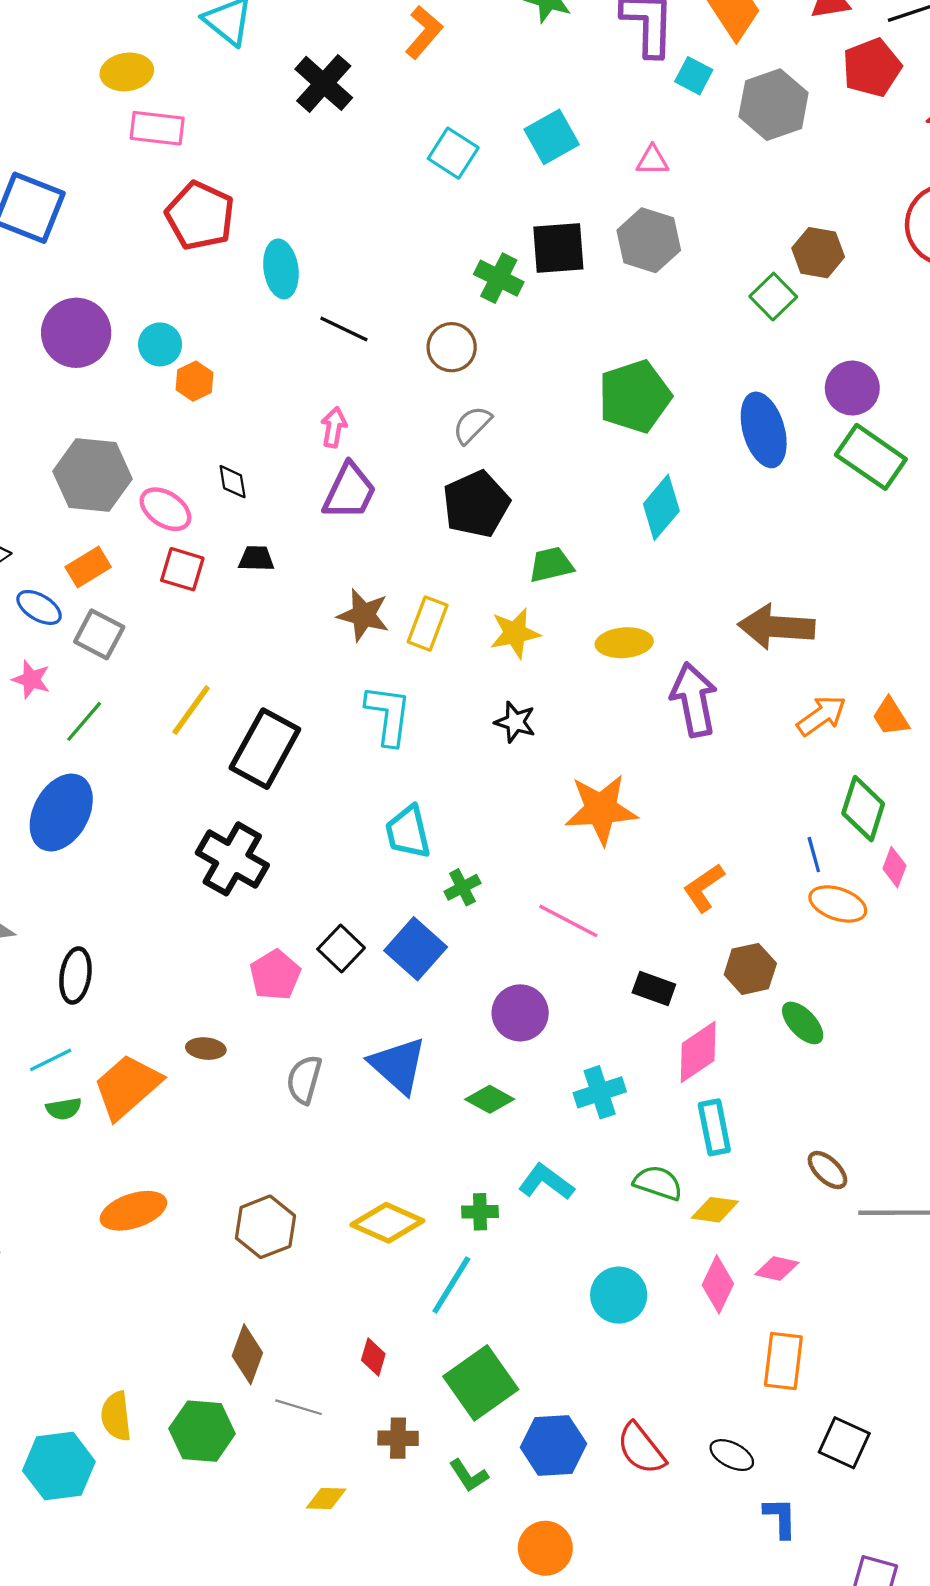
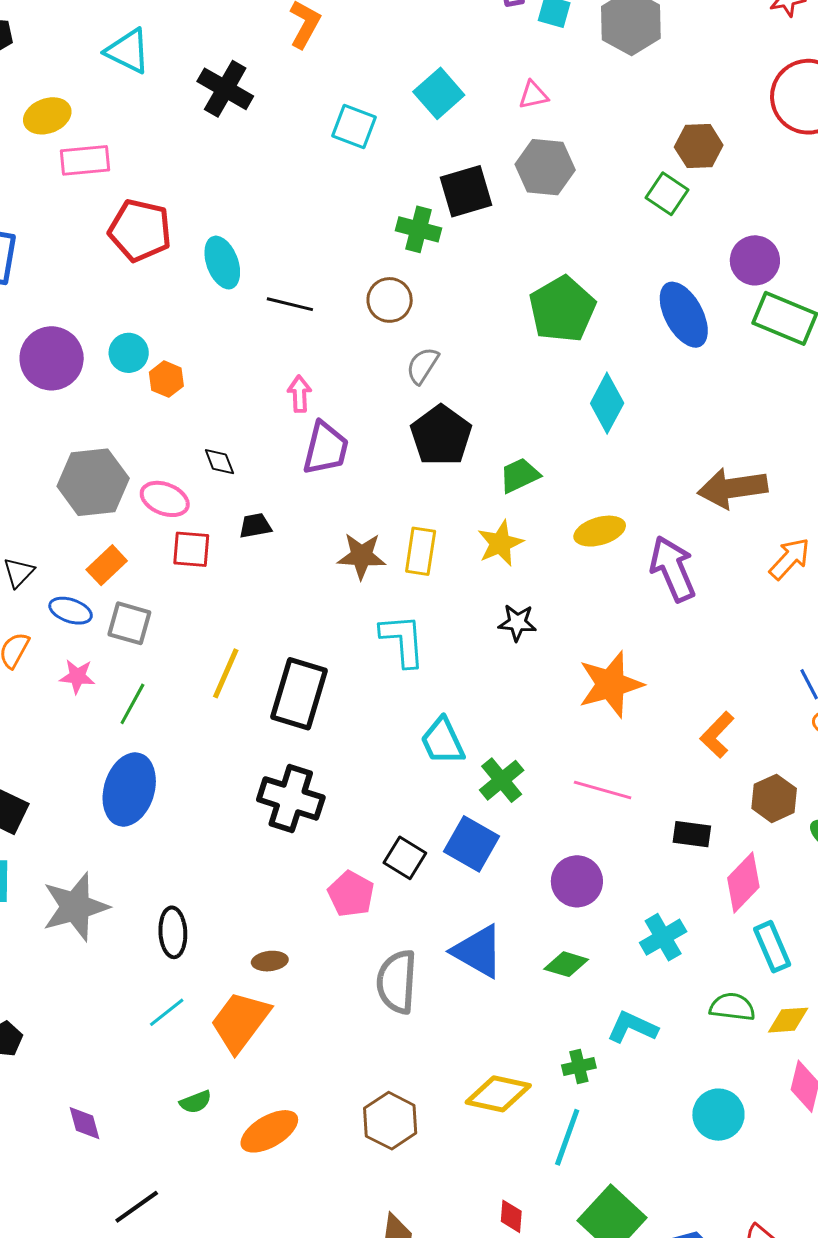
green cross: (462, 887) -> (502, 780), size x1.4
brown ellipse: (206, 1049) -> (270, 961), moved
gray semicircle: (304, 1080) -> (397, 982), size x1.4
green semicircle: (64, 1109) -> (196, 1102), moved

